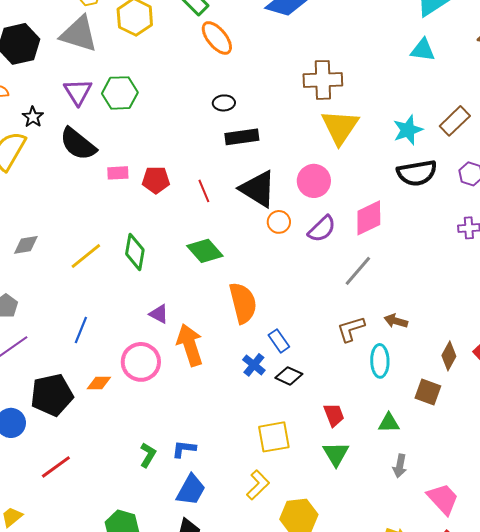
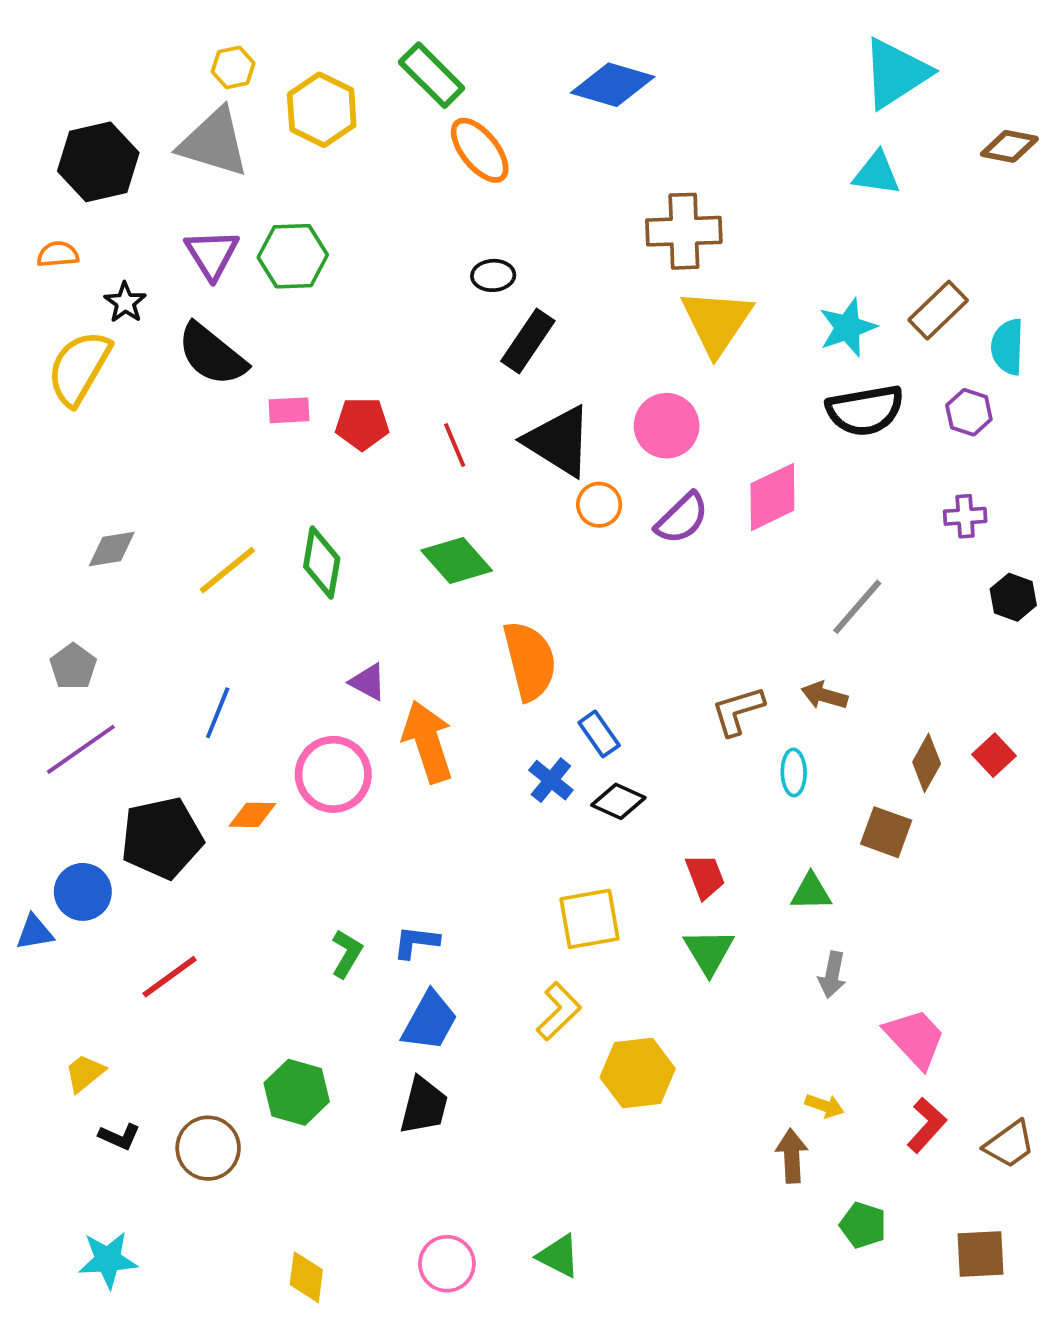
black rectangle: (242, 137) -> (528, 341), turned -48
gray line: (358, 271) -> (857, 607), moved
cyan ellipse: (380, 361) -> (794, 772), size x0.7

